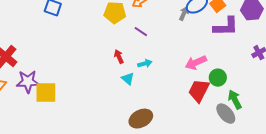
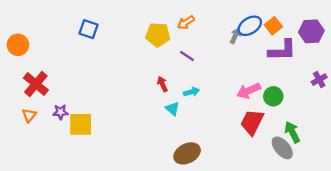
green circle: (218, 78) -> (273, 96), moved
purple star: (28, 82) -> (60, 112), size x0.6

